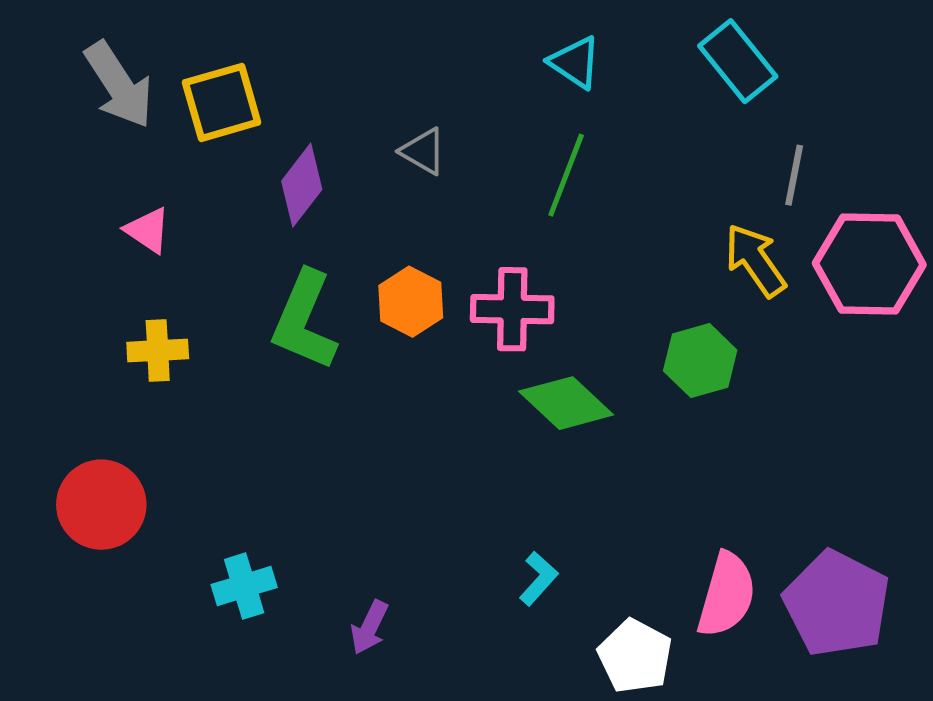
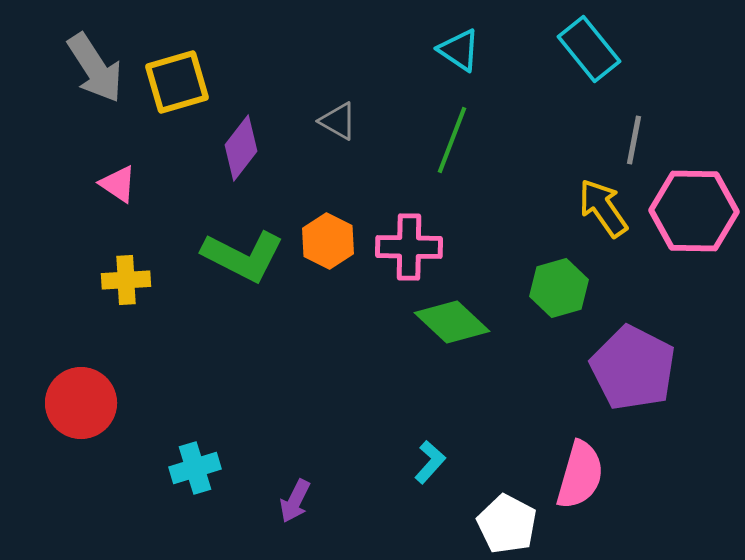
green L-shape: (304, 320) -> (243, 256), turned -86
purple pentagon: (837, 604) -> (633, 368), moved

